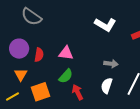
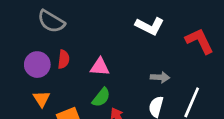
red semicircle: (39, 55) -> (64, 59), moved

